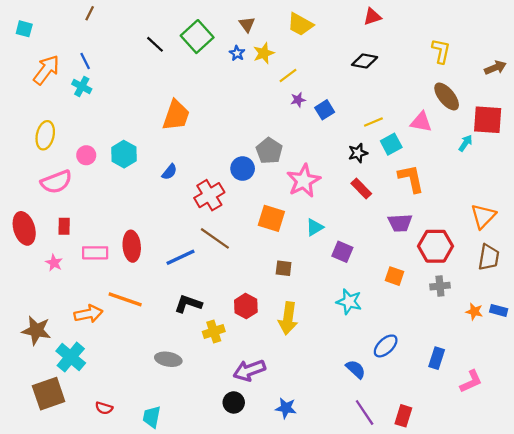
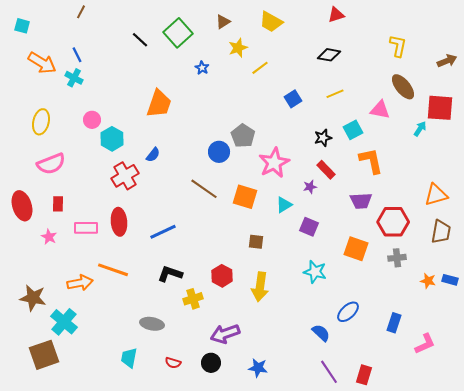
brown triangle: (247, 24) -> (223, 22), turned 35
blue star: (237, 53) -> (202, 68), moved
orange arrow: (46, 70) -> (42, 63), turned 84
purple star: (298, 100) -> (310, 187), moved
yellow line: (373, 122) -> (335, 94), moved
pink circle: (86, 155) -> (92, 120), moved
red cross: (209, 195) -> (125, 176), moved
orange triangle: (483, 216) -> (436, 195), turned 30
brown line: (215, 238) -> (204, 189), moved
orange square: (394, 276) -> (356, 249), size x1.4
red semicircle: (104, 408) -> (173, 363), moved
cyan trapezoid: (152, 417) -> (129, 358), moved

